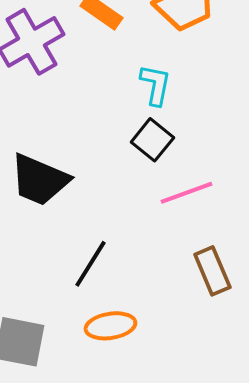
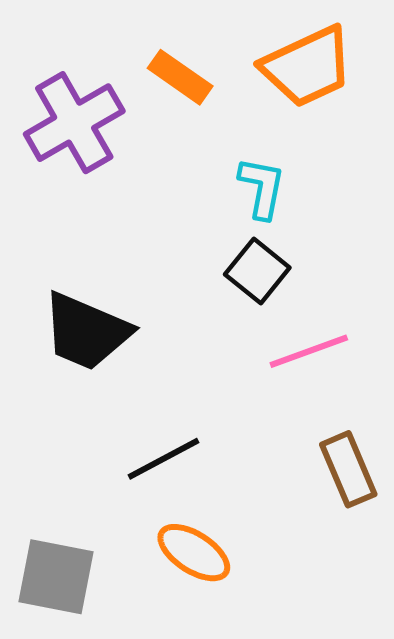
black line: (90, 264) -> (163, 459), turned 30
orange ellipse: (110, 326) -> (194, 553), turned 42

